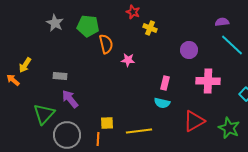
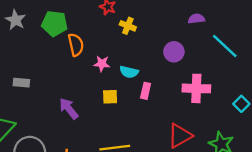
purple semicircle: (222, 22) -> (196, 19), moved
purple arrow: (70, 99) -> (69, 109), moved
cyan semicircle: (162, 103) -> (129, 72), moved
yellow square: (107, 123) -> (110, 97), moved

